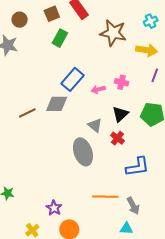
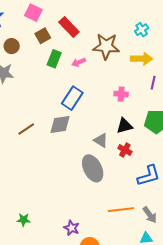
pink arrow: (98, 89) -> (79, 62), moved
brown line: (27, 113) -> (26, 129), moved
black triangle: (120, 114) -> (124, 126), turned 36

